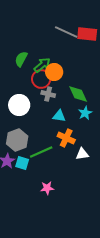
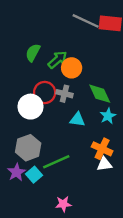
red circle: (41, 79) -> (45, 93), moved
orange cross: (66, 138) -> (102, 149), moved
cyan square: (22, 163) -> (34, 175), turned 32

